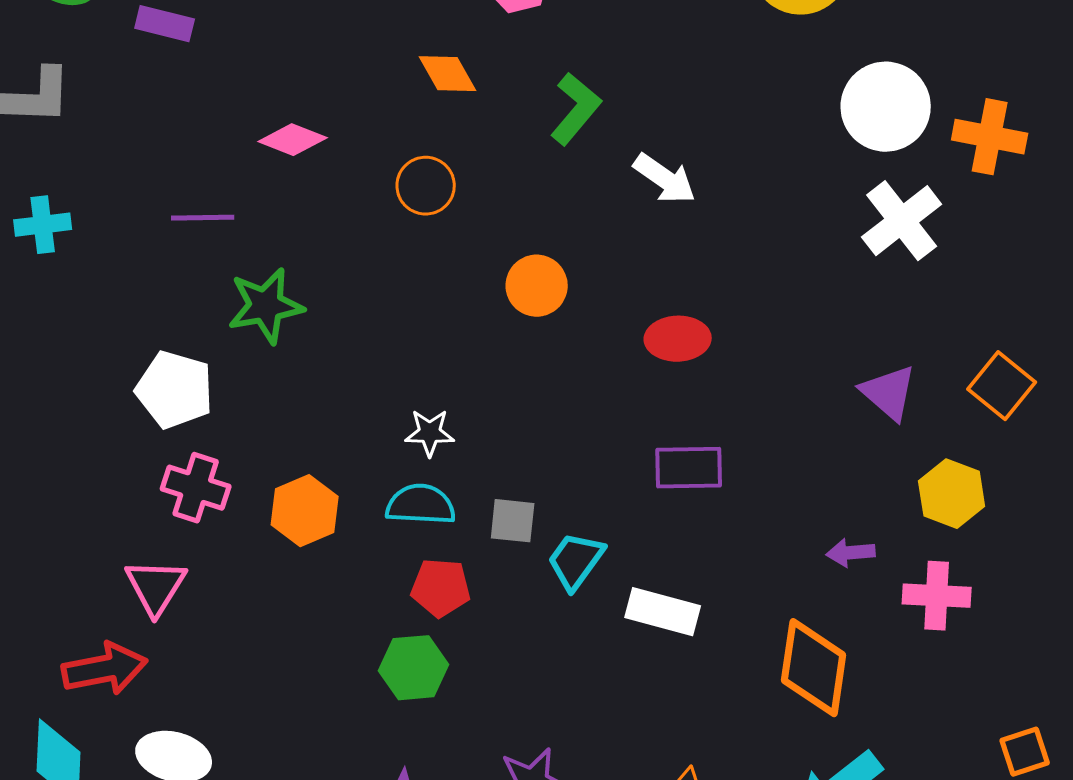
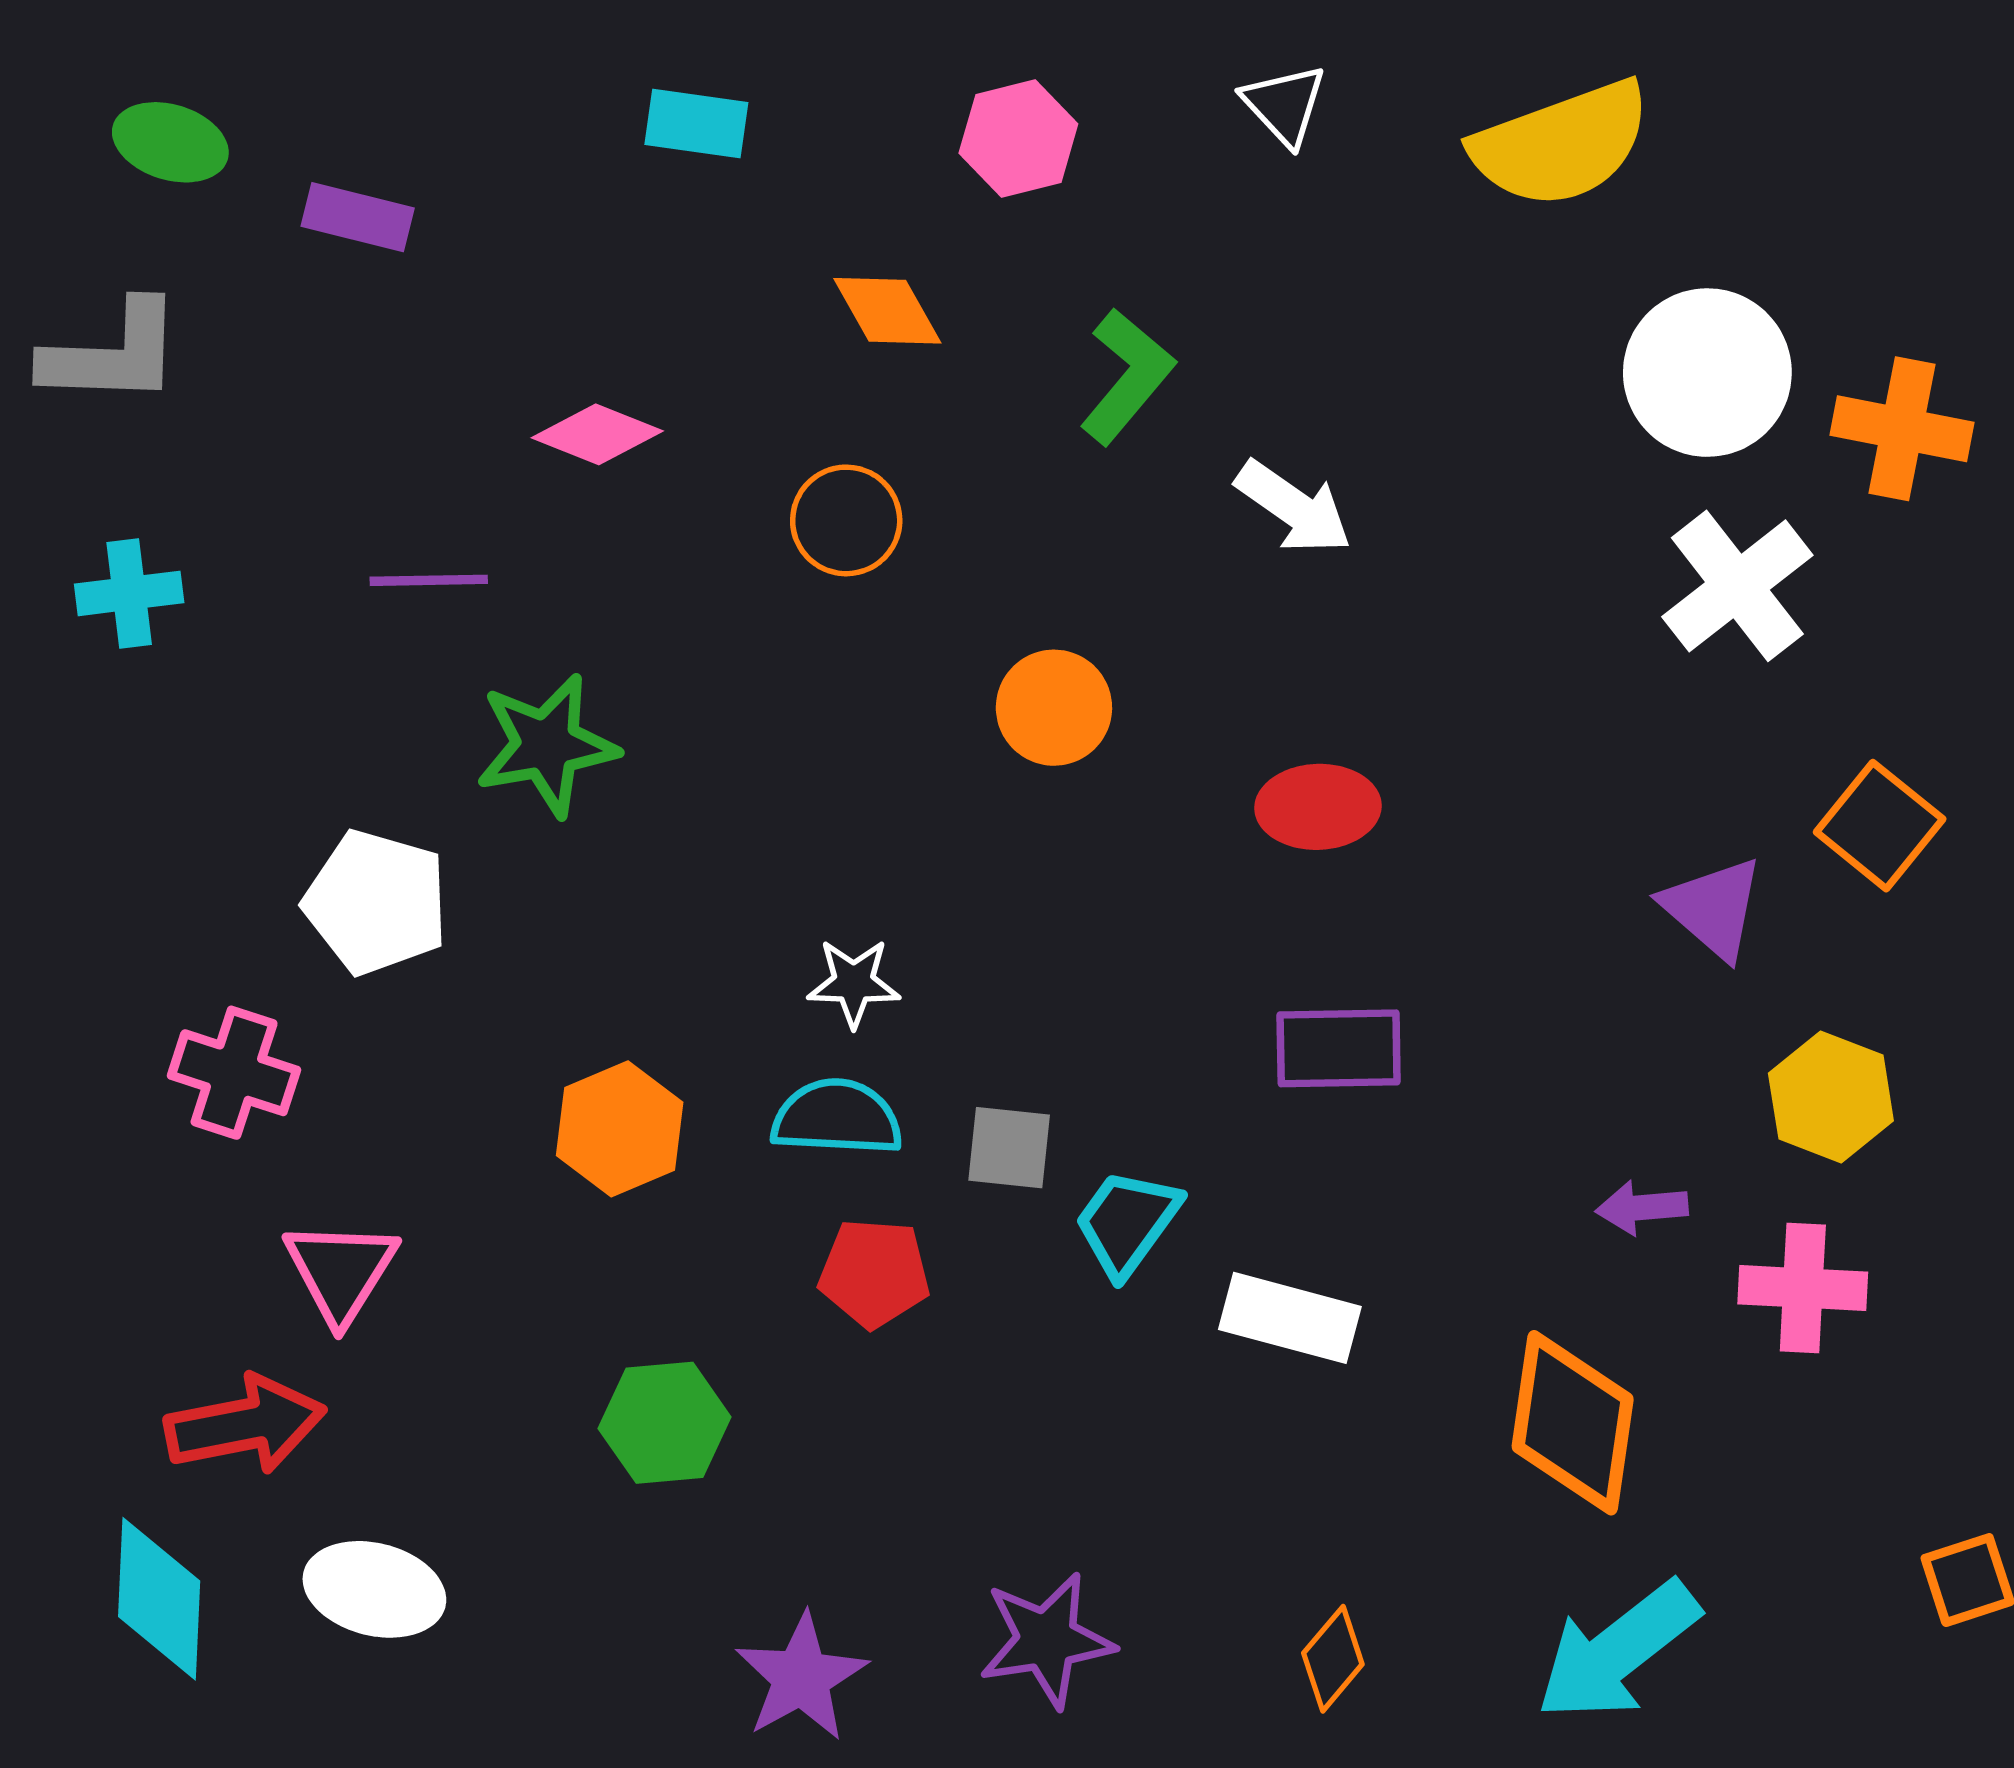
orange square: (1002, 386) -> (1880, 826), moved
pink cross: (196, 488) -> (234, 1073), moved
green hexagon: (414, 668) -> (665, 1423), moved

